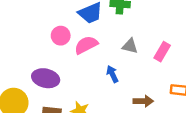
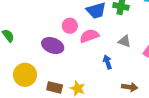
purple ellipse: (46, 78) -> (53, 46), moved

